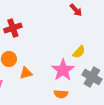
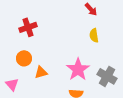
yellow semicircle: (79, 52) -> (94, 35), moved, turned 128

